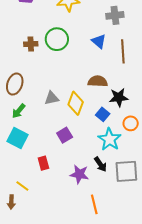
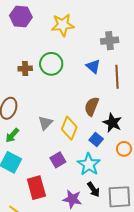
brown semicircle: (98, 81) -> (92, 106), turned -72
black star: (119, 97) -> (112, 123), turned 30
gray triangle: (52, 98) -> (45, 123), turned -35
cyan star: (110, 139) -> (89, 164), moved
red rectangle: (43, 163) -> (36, 188), size x1.6

